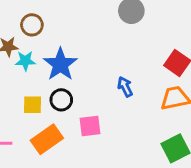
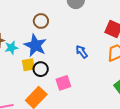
brown circle: (32, 25) -> (41, 21), moved
yellow square: (33, 105) -> (28, 65), moved

